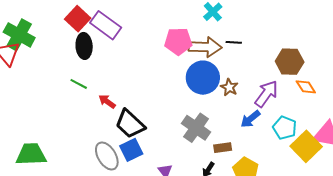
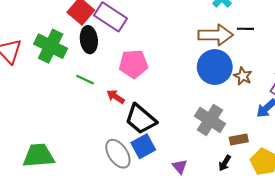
green cross: (19, 35) -> (51, 46), moved
pink pentagon: (178, 41) -> (133, 64), moved

